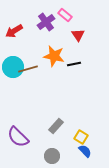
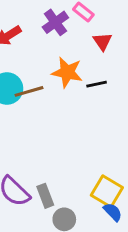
gray rectangle: (56, 126) -> (45, 196), moved, turned -63
yellow square: (81, 137) -> (107, 191), size x1.5

